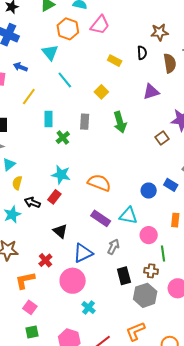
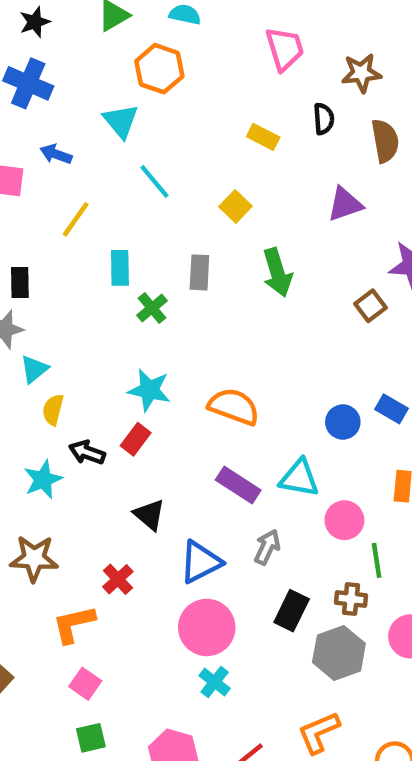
pink trapezoid: (100, 25) -> (285, 49), moved, turned -55
black rectangle: (124, 276) -> (292, 611), turned 42
pink circle: (73, 281) -> (207, 627), moved

